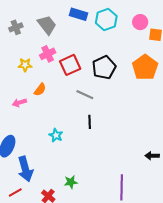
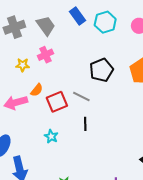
blue rectangle: (78, 14) -> (78, 16), turned 36
gray cross: (16, 27) -> (14, 27), size x1.5
red square: (70, 65) -> (57, 102), moved
pink arrow: (19, 103) -> (16, 103), size x1.6

